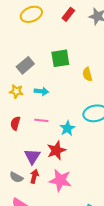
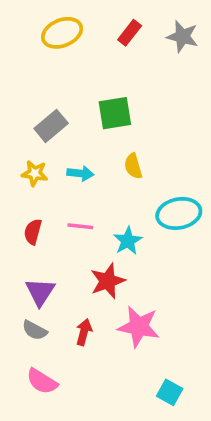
yellow semicircle: (87, 74) -> (133, 166), moved
purple triangle: (32, 156) -> (40, 292), moved
red arrow: (34, 176) -> (84, 332), moved
pink star: (60, 180) -> (139, 327), moved

